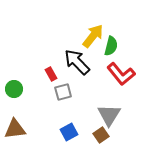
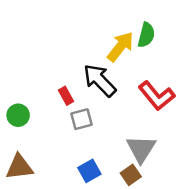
green semicircle: (111, 46) -> (146, 35), moved

